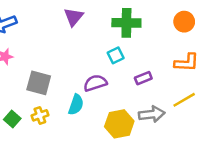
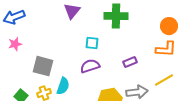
orange circle: (184, 22) -> (169, 26), moved
cyan square: (116, 55) -> (92, 43), moved, turned 32
cyan semicircle: (76, 105) -> (63, 86), moved

